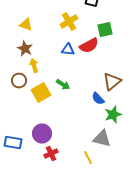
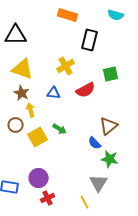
yellow triangle: (26, 25) -> (23, 69), size x1.6
green square: (105, 30) -> (111, 74), moved
blue triangle: (68, 50) -> (54, 93), moved
green star: (113, 115) -> (110, 159), turned 30
gray triangle: (102, 139) -> (99, 183), turned 48

